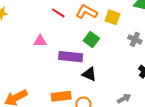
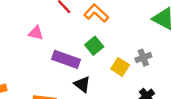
yellow square: (112, 17) -> (120, 67), moved
gray cross: (135, 39) -> (143, 58), turned 32

